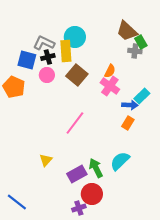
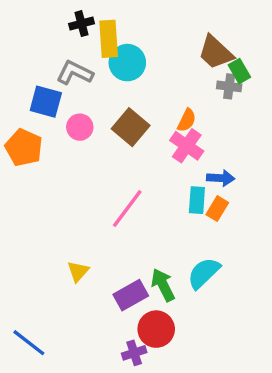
yellow rectangle: (66, 51) -> (109, 39), moved
black cross: (48, 57) -> (81, 24), moved
cyan rectangle: (142, 96) -> (197, 200), moved, turned -42

